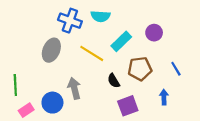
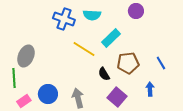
purple circle: (154, 33) -> (136, 11), moved
gray ellipse: (51, 50) -> (26, 56), moved
gray arrow: (74, 88) -> (78, 98), moved
purple square: (128, 106) -> (117, 97), turned -30

